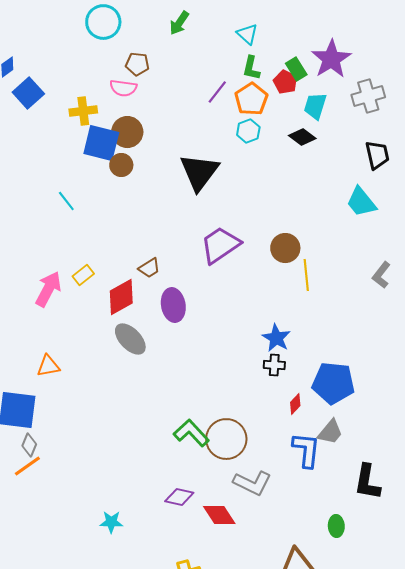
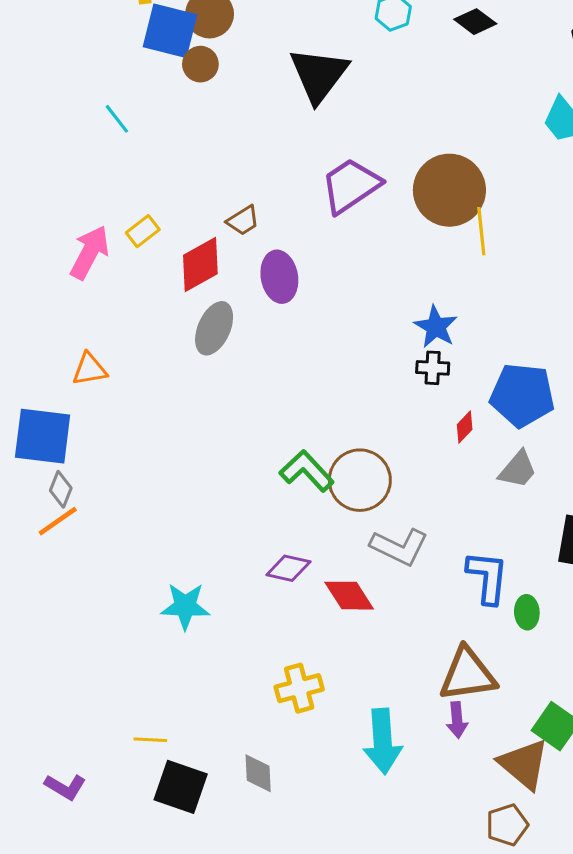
brown circle: (285, 248) -> (449, 190), size x1.6
gray ellipse: (130, 339) -> (214, 328), turned 68
blue L-shape: (306, 450) -> (487, 577), moved
cyan star: (111, 522) -> (185, 606), size x1.4

